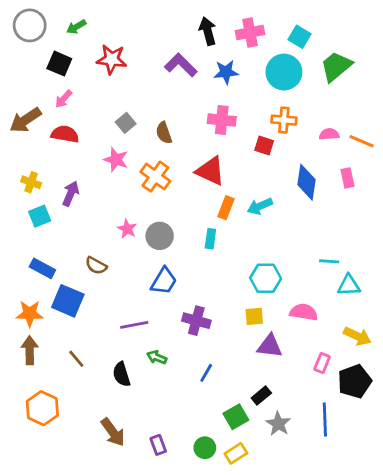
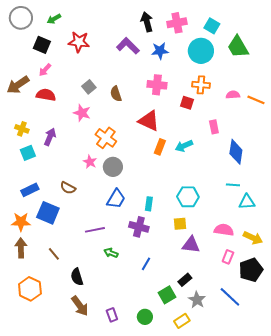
green trapezoid: (336, 66) -> (238, 47), turned -80
orange cross: (155, 177) -> (106, 138), moved
pink rectangle: (347, 178) -> (214, 127), moved
blue diamond: (306, 182) -> (236, 152), moved
cyan rectangle: (210, 239) -> (149, 204), moved
blue rectangle: (42, 268) -> (30, 190), turned -54
pink semicircle: (304, 312) -> (224, 230), moved
black semicircle: (121, 374) -> (77, 277), moved
blue line: (325, 419) -> (230, 297), turned -45
yellow rectangle: (236, 453) -> (182, 321), moved

